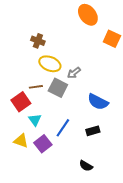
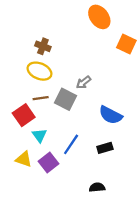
yellow ellipse: (50, 64) -> (39, 71), moved
black semicircle: (86, 166) -> (97, 187), turned 144

